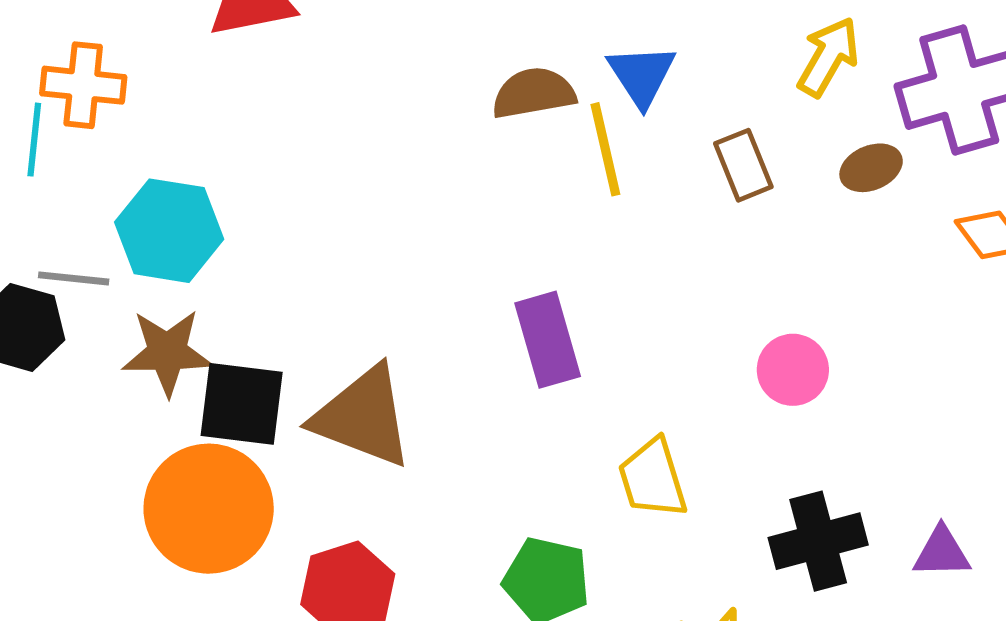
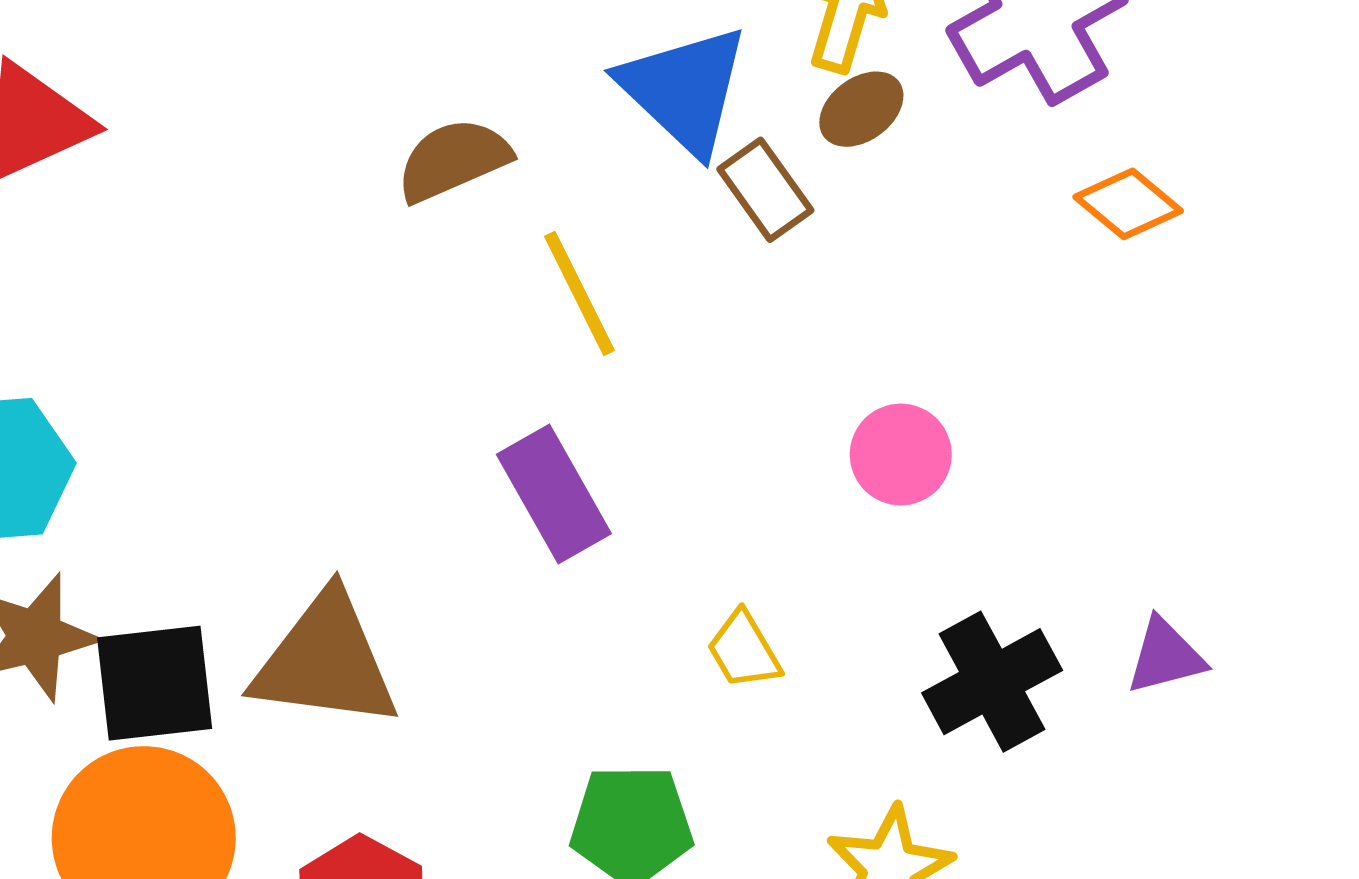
blue triangle: (642, 75) -> (684, 89), moved, size x1.4
yellow line: (605, 149) -> (579, 293), moved
brown ellipse: (871, 168) -> (861, 109), moved
yellow trapezoid: (653, 478) -> (744, 650), size x0.7

